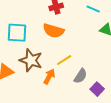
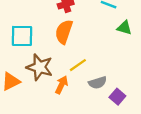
orange semicircle: (53, 31) -> (64, 32), turned 95
gray semicircle: (80, 76) -> (98, 83), turned 42

